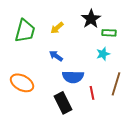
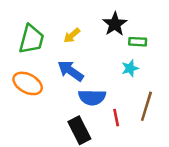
blue arrow: (56, 56) -> (71, 71), size x1.5
orange ellipse: (22, 83) -> (28, 83), moved

